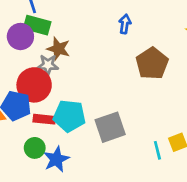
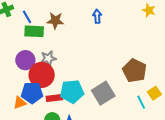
purple circle: (20, 36) -> (25, 60), moved
brown star: (58, 49) -> (55, 21), moved
brown pentagon: (152, 63) -> (135, 71), moved

